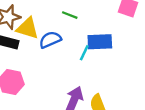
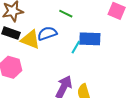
yellow triangle: (27, 28) -> (30, 39), moved

